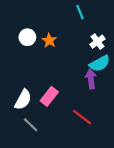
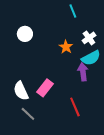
orange star: (49, 41) -> (66, 47), moved
white semicircle: (23, 100) -> (21, 91), turned 126
red line: (82, 117) -> (75, 107), turned 30

